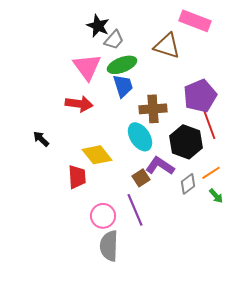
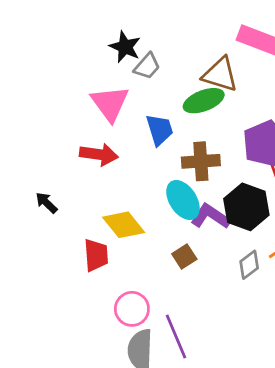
green ellipse: (122, 65) -> (204, 101), moved
purple L-shape: (160, 166) -> (211, 217), moved
purple line: (135, 210) -> (176, 336), moved

